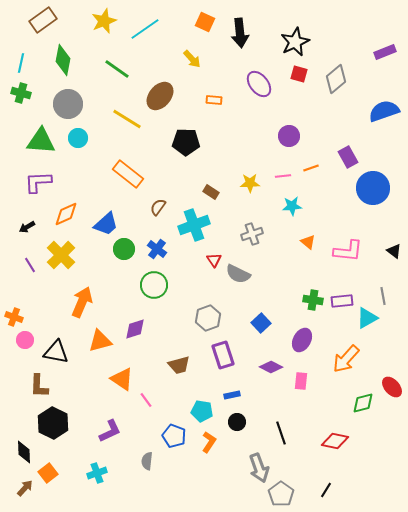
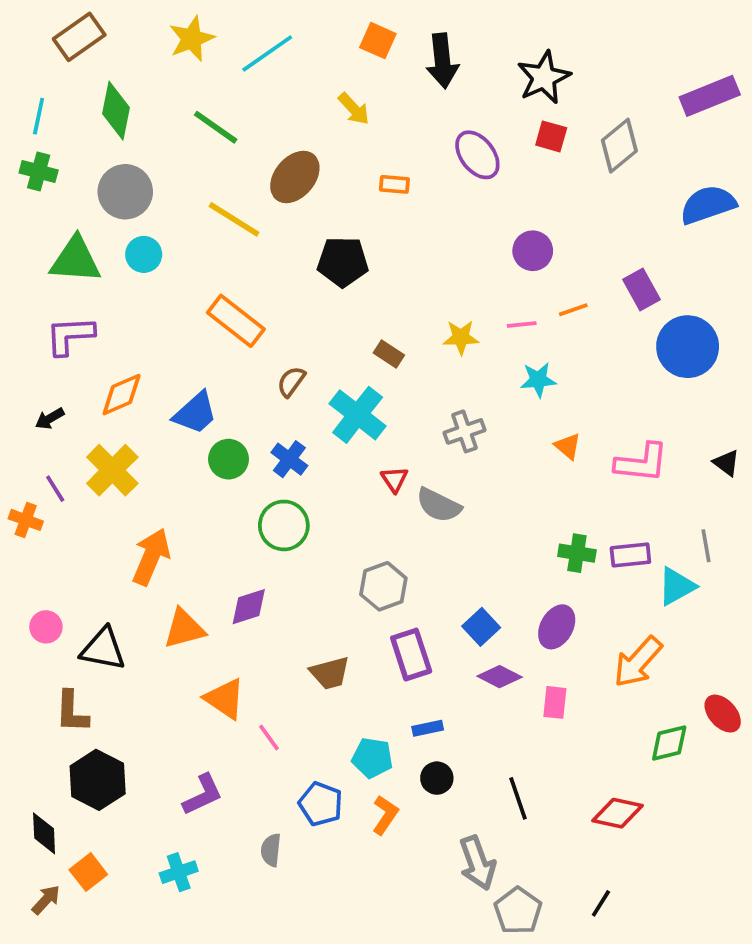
purple rectangle: (385, 52) -> (710, 96), size x1.4
cyan cross: (194, 225) -> (358, 415), turned -32
orange cross: (14, 317) -> (26, 520), moved
blue square: (261, 323) -> (481, 627), moved

